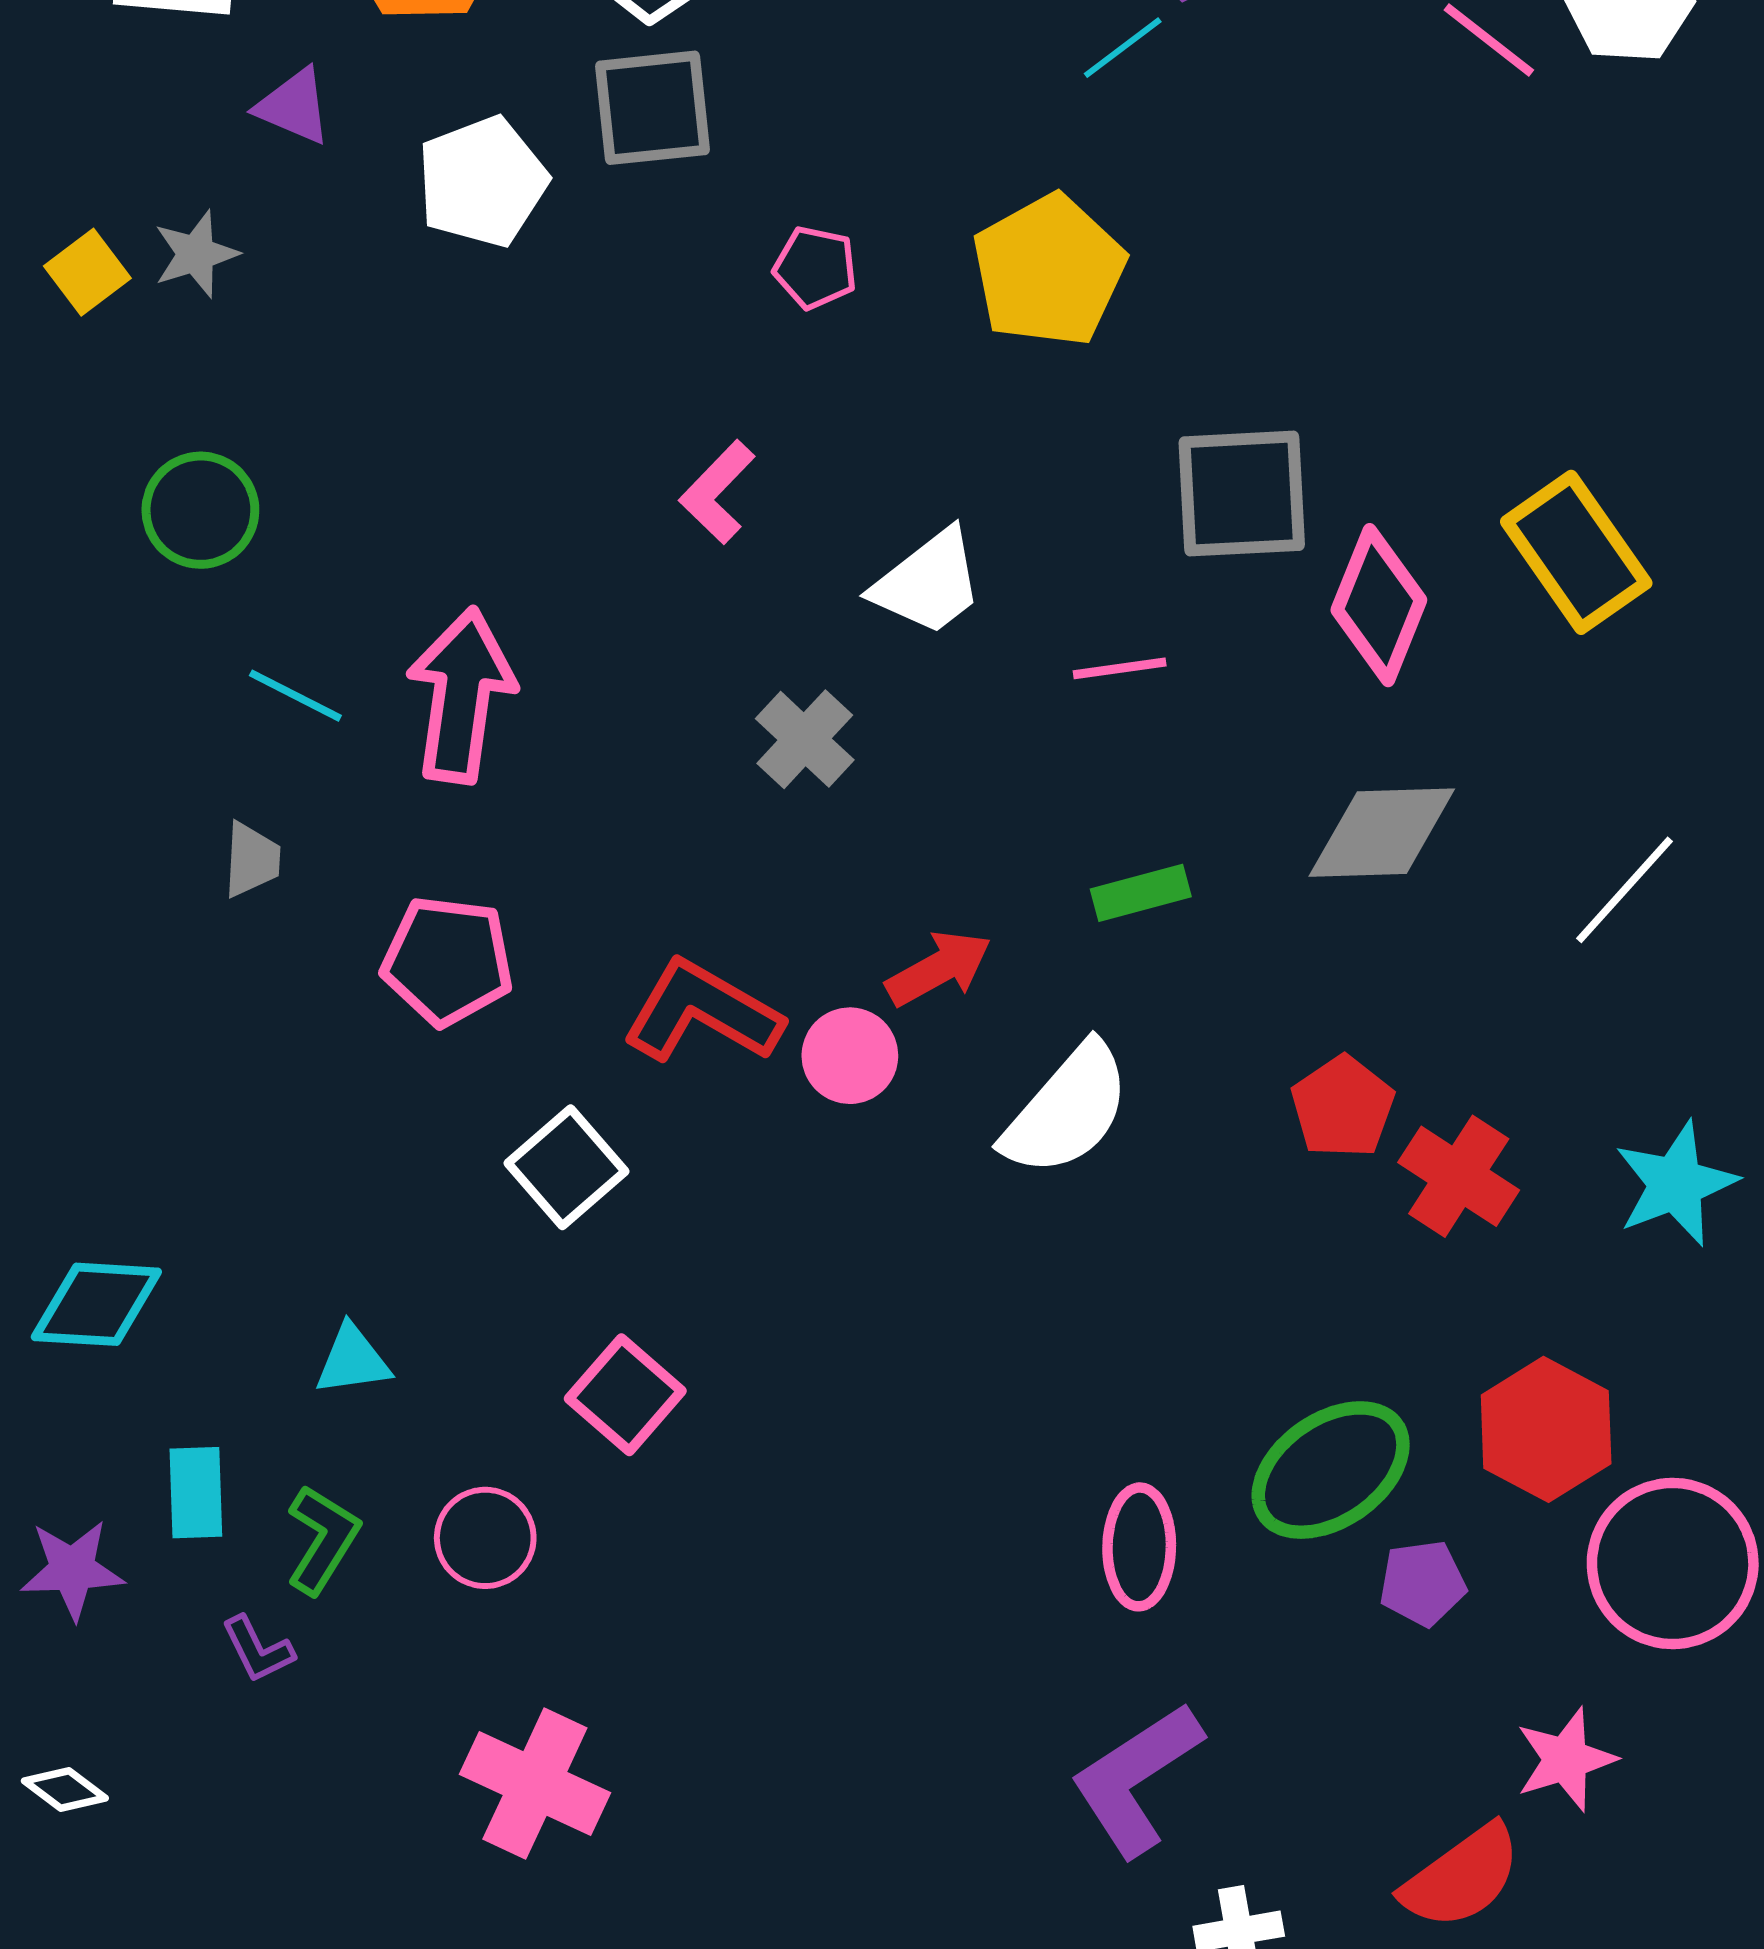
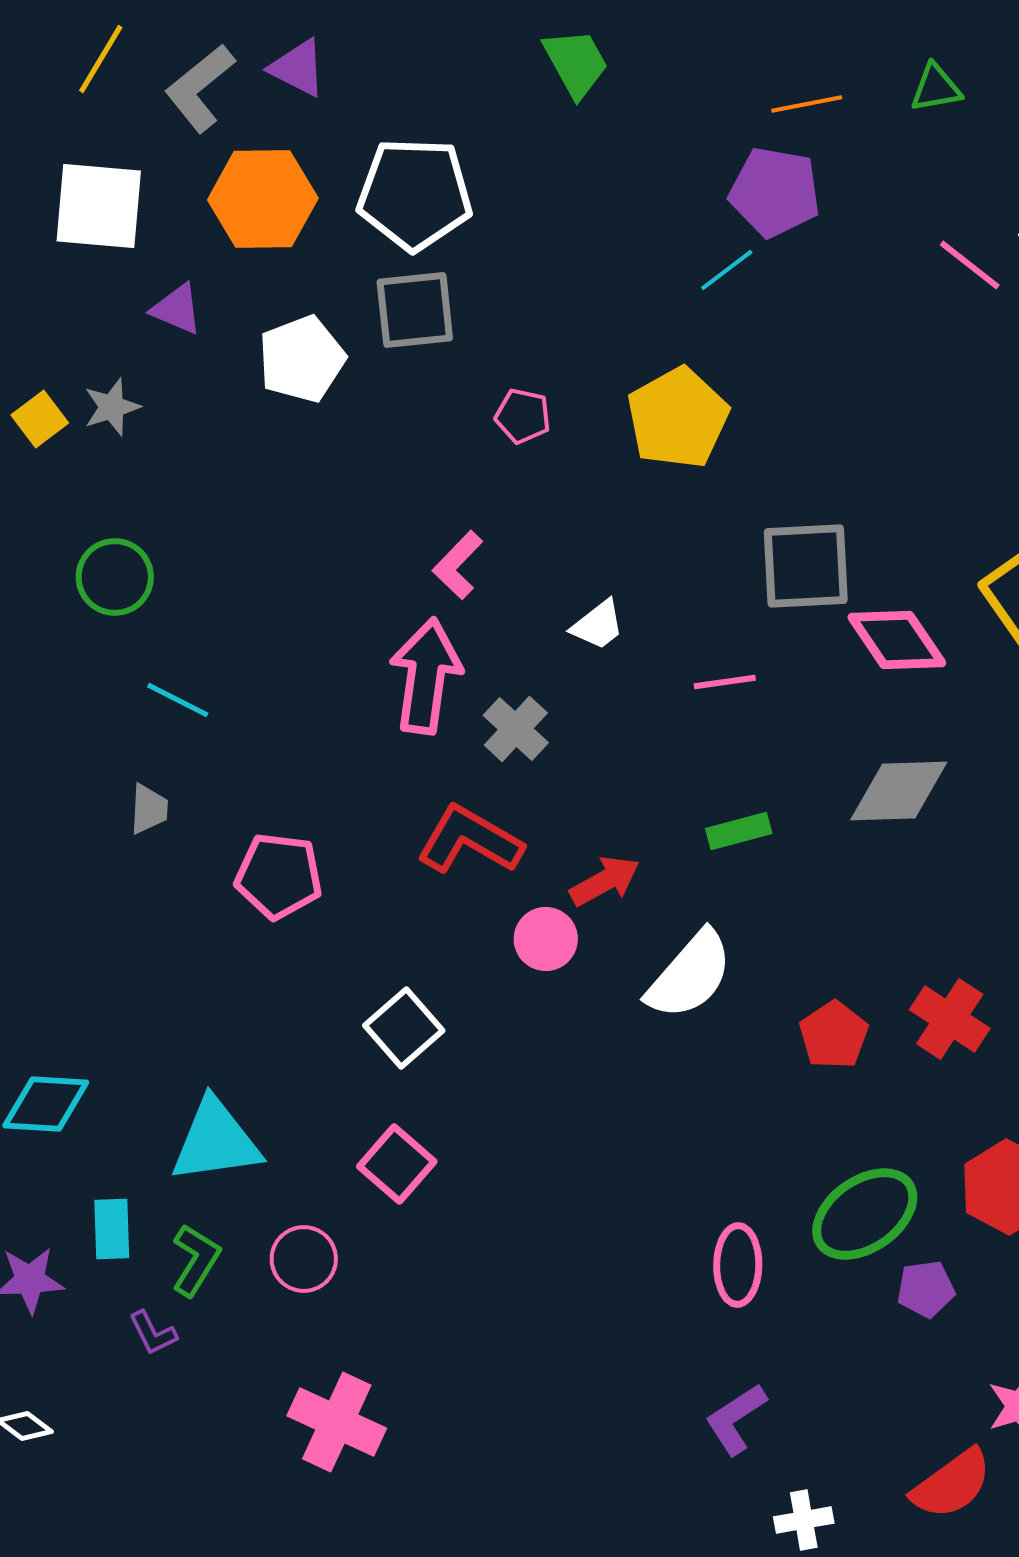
white trapezoid: (928, 583) -> (598, 625), size x0.7
pink diamond: (1379, 605) -> (897, 640), turned -56
pink arrow: (461, 696) -> (426, 676), moved
red L-shape: (702, 1012) -> (470, 840), moved
red pentagon: (1343, 1107) -> (834, 1035), moved
white square: (567, 1167) -> (404, 1028), moved
cyan triangle: (353, 1360) -> (216, 1141), size x1.8
purple L-shape: (1136, 1779) -> (736, 1419), size x0.7

